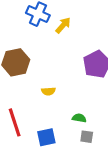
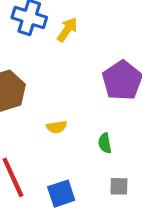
green semicircle: (79, 118) -> (105, 143), moved, turned -104

